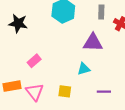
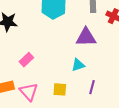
purple line: (104, 92) -> (92, 87), moved, turned -72

